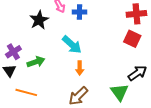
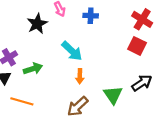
blue cross: (79, 12) -> (91, 16), moved
red cross: (136, 14) -> (142, 19), turned 36
green triangle: (119, 92) -> (113, 95), moved

